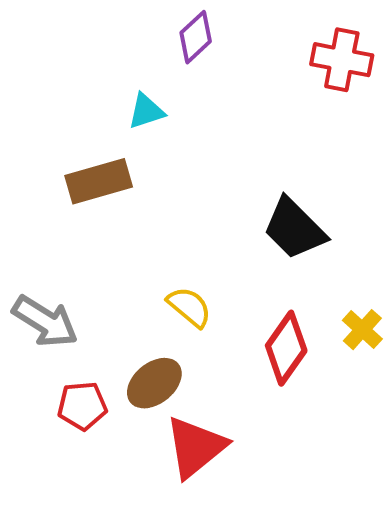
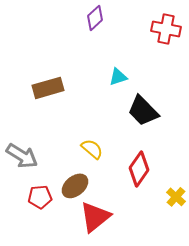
cyan triangle: (146, 111) -> (118, 77), moved
yellow cross: (362, 330) -> (176, 197), moved

